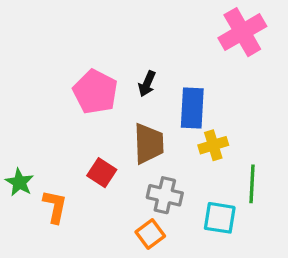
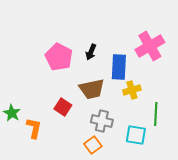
pink cross: (242, 32) -> (150, 46), moved
brown trapezoid: (149, 144) -> (92, 89), turned 80

